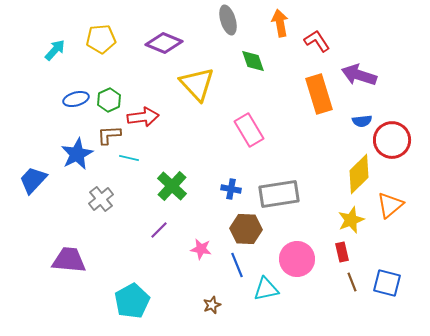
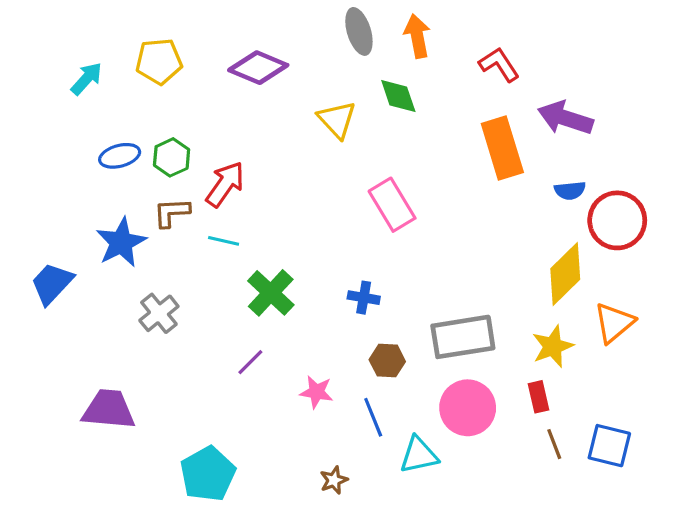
orange arrow: (280, 23) -> (417, 36), moved
yellow triangle: (197, 84) -> (337, 120), moved, size x0.7
red arrow: (143, 117) -> (225, 184), turned -48
cyan line: (129, 158) -> (224, 241), moved
gray rectangle: (279, 194) -> (463, 337), moved
brown hexagon: (246, 229) -> (387, 361), size x0.7

